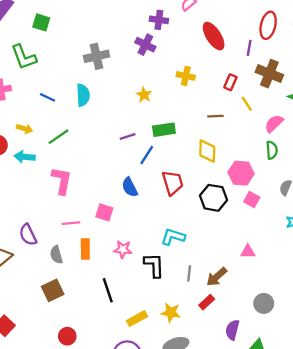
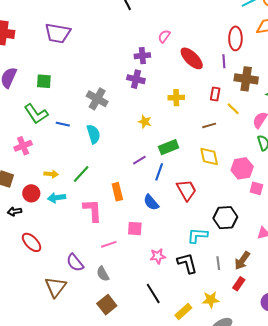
gray cross: (97, 56) -> (97, 99), turned -35
blue line: (47, 97) -> (63, 124), moved
black hexagon: (213, 198) -> (225, 218), moved
orange rectangle: (85, 249) -> (117, 192), moved

